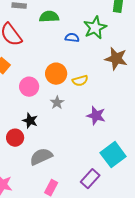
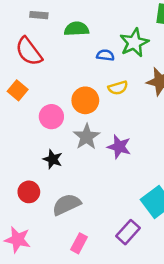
yellow semicircle: (80, 81) -> (118, 88), moved
gray star: (57, 103) -> (87, 137), size x1.5
purple star: (96, 116) -> (119, 147), moved
red circle: (15, 138) -> (29, 192), moved

